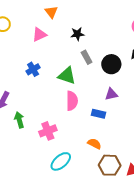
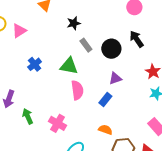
pink triangle: (39, 35) -> (19, 31), moved
blue rectangle: (99, 114) -> (105, 99), turned -56
pink cross: (48, 131) -> (58, 123), turned -30

